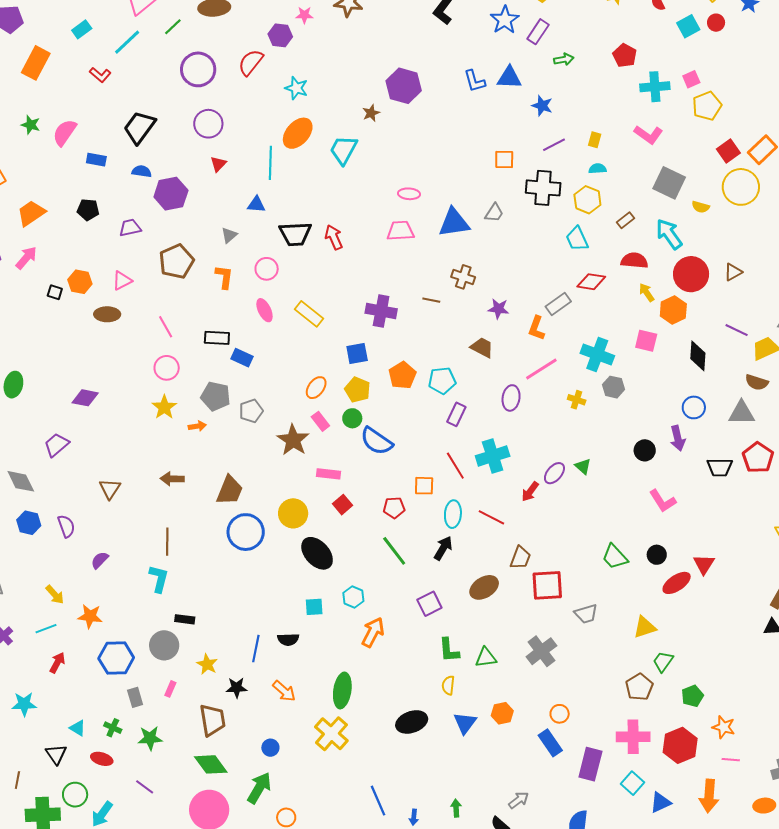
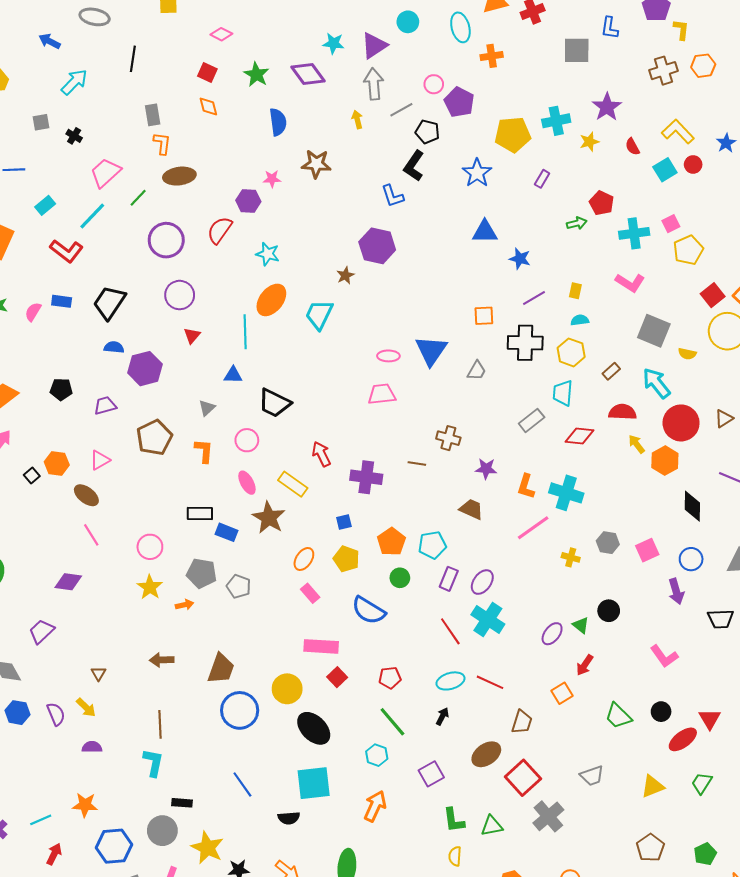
purple rectangle: (538, 32) -> (542, 179), moved, size x0.7
green arrow: (564, 59) -> (577, 223), moved
red L-shape: (100, 75) -> (66, 251), size x1.5
blue L-shape: (474, 81) -> (392, 196), moved
pink semicircle: (65, 133) -> (33, 312), size x0.7
blue rectangle: (96, 160) -> (62, 301), moved
blue triangle: (454, 223) -> (431, 351), moved, turned -44
black trapezoid: (295, 234) -> (274, 403), turned 32
red arrow: (334, 237) -> (321, 454), moved
cyan trapezoid: (577, 239) -> (563, 393), turned 32
black square: (55, 292) -> (32, 475), turned 35
gray rectangle: (558, 304) -> (532, 420), moved
brown ellipse: (107, 314) -> (86, 495), turned 40
pink line: (166, 327) -> (91, 535), moved
pink square: (646, 341) -> (647, 550), moved, turned -35
blue square: (357, 354) -> (344, 522), size x0.7
cyan cross: (597, 354) -> (566, 493), moved
purple ellipse: (511, 398) -> (482, 582), moved, turned 30
gray pentagon: (251, 411) -> (239, 586), turned -30
green circle: (352, 418) -> (400, 578), moved
brown star: (293, 440) -> (269, 518), moved
black circle: (645, 450) -> (609, 611), moved
cyan cross: (493, 456) -> (488, 619), turned -36
pink rectangle: (328, 474) -> (321, 646), size x1.4
orange square: (424, 486) -> (562, 693), moved, turned -30
brown triangle: (110, 489) -> (99, 674), size x0.7
red arrow: (530, 492) -> (585, 665), moved
cyan ellipse: (453, 514) -> (450, 681), turned 72
black arrow: (443, 548) -> (442, 716), size x0.7
purple semicircle: (100, 560) -> (92, 747), turned 48
red square: (547, 585) -> (523, 778), moved, turned -36
yellow arrow: (55, 595) -> (86, 707), moved
cyan hexagon: (353, 597) -> (377, 755), moved
cyan square: (314, 607) -> (314, 783), size x1.8
blue line: (256, 649) -> (242, 785), moved, turned -44
green trapezoid: (663, 662) -> (702, 783), moved
yellow star: (207, 664) -> (207, 848), size x1.5

